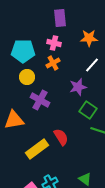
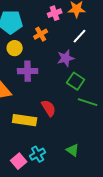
pink cross: (54, 43) -> (55, 13), moved, turned -32
purple cross: (40, 100) -> (28, 71), turned -30
yellow rectangle: (37, 149) -> (25, 120), turned 45

